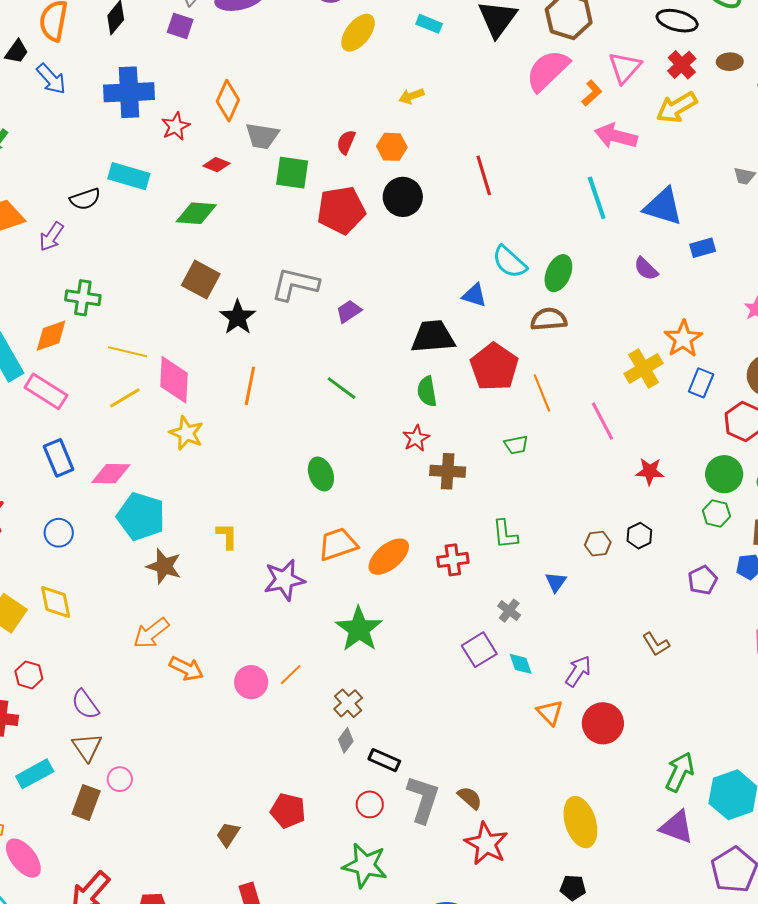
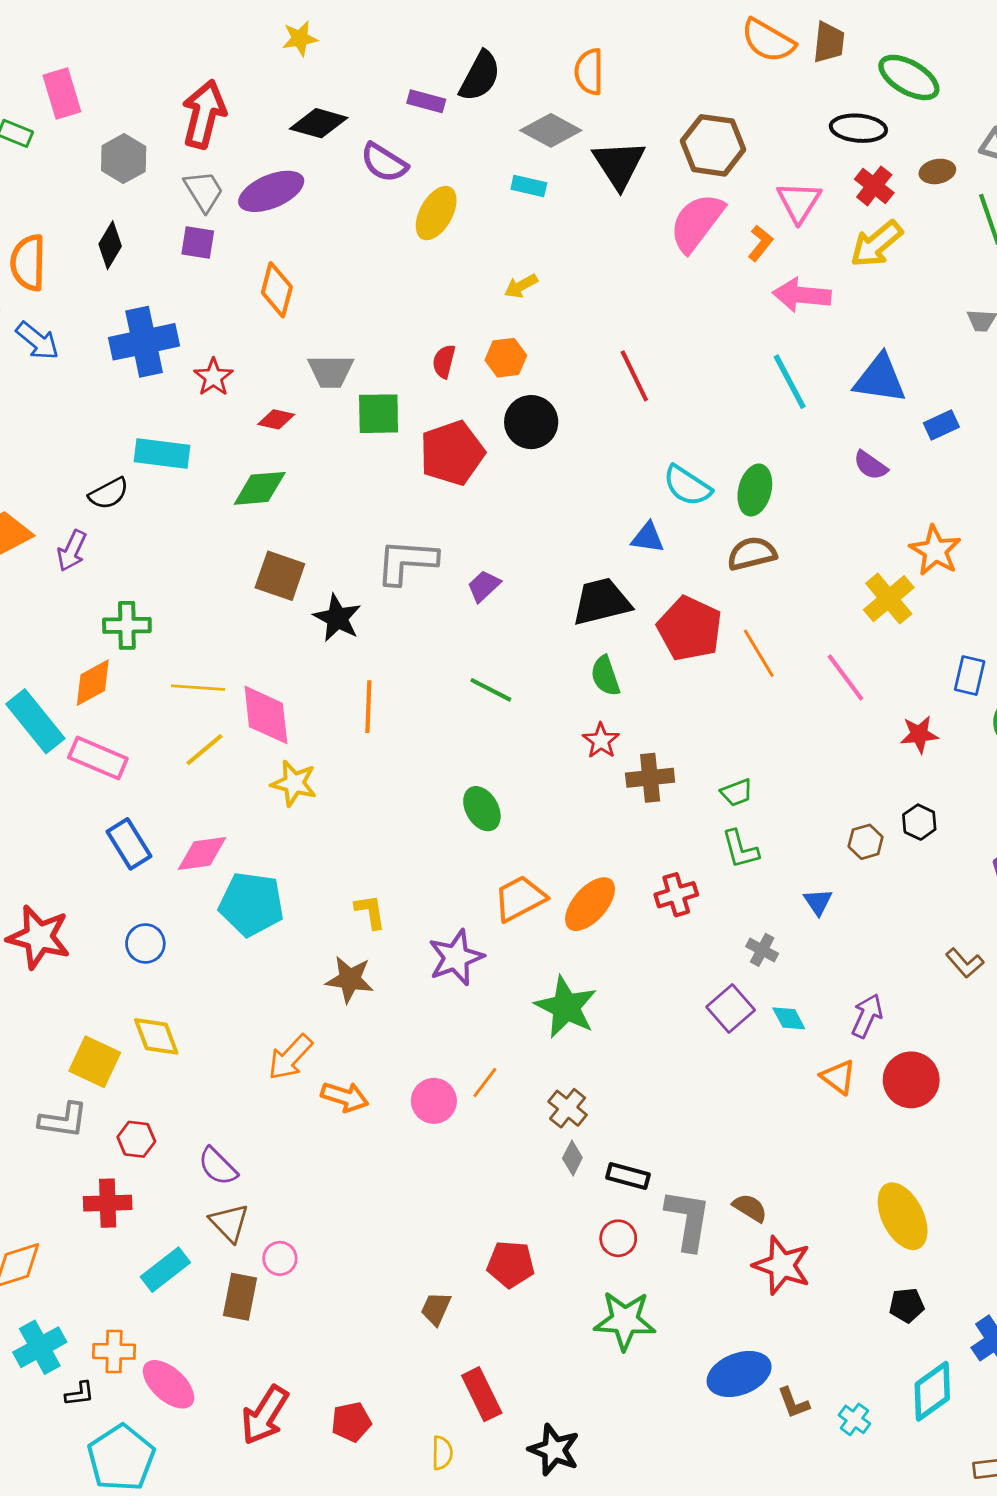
orange diamond: (228, 101) -> (277, 290), moved
blue rectangle: (701, 383) -> (970, 676), moved
green trapezoid: (516, 445) -> (737, 793), moved
brown star: (164, 566) -> (350, 979), moved

